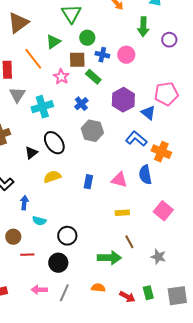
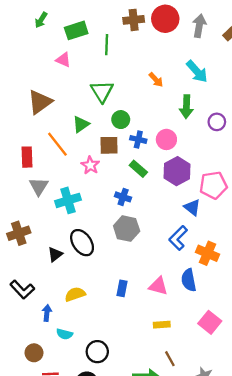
green rectangle: (93, 77) -> (138, 169), moved
purple hexagon: (123, 100) -> (177, 171), moved
blue cross: (81, 104) -> (123, 197), moved, turned -32
blue L-shape: (136, 139) -> (178, 238), turned -85
yellow semicircle: (52, 177) -> (75, 294), moved

